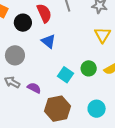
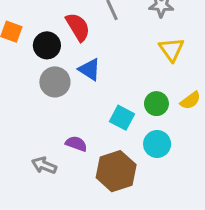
gray circle: (15, 55) -> (55, 82), moved
gray arrow: (12, 82) -> (44, 165), moved
cyan circle: (97, 109) -> (157, 144), moved

